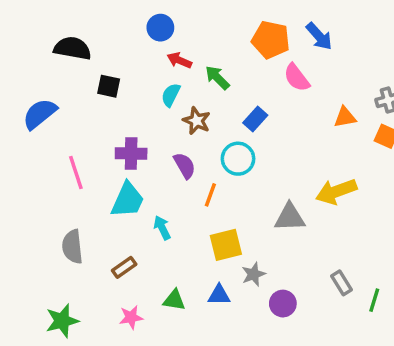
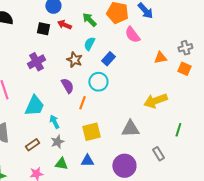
green arrow: (217, 78) -> (89, 20), moved
black square: (109, 86) -> (43, 29), moved
cyan semicircle: (171, 95) -> (89, 44), moved
purple cross: (131, 153) -> (36, 62), moved, turned -30
gray triangle: (290, 217) -> (130, 129), moved
gray star: (254, 274) -> (57, 142), moved
green line: (374, 300) -> (178, 130), moved
purple circle: (283, 304) -> (124, 166), size x1.5

